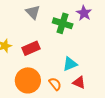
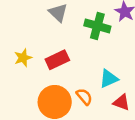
orange semicircle: (55, 84) -> (84, 97), moved

